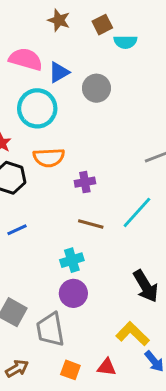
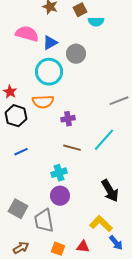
cyan circle: (37, 108) -> (49, 72), moved

